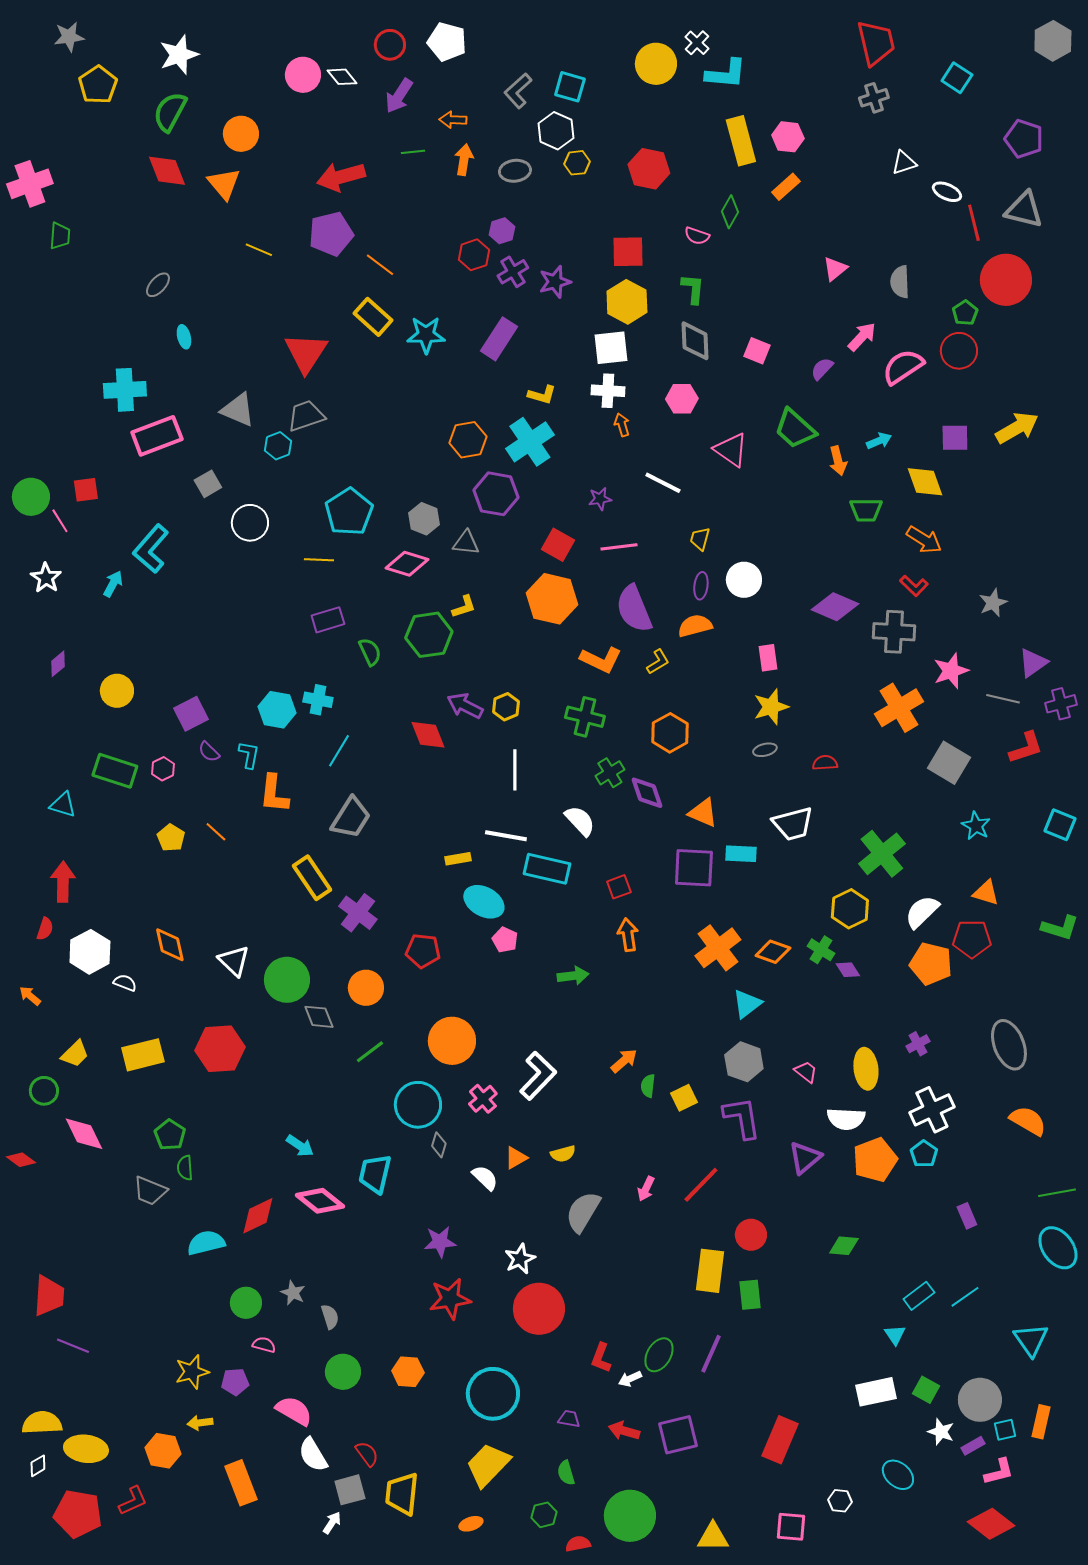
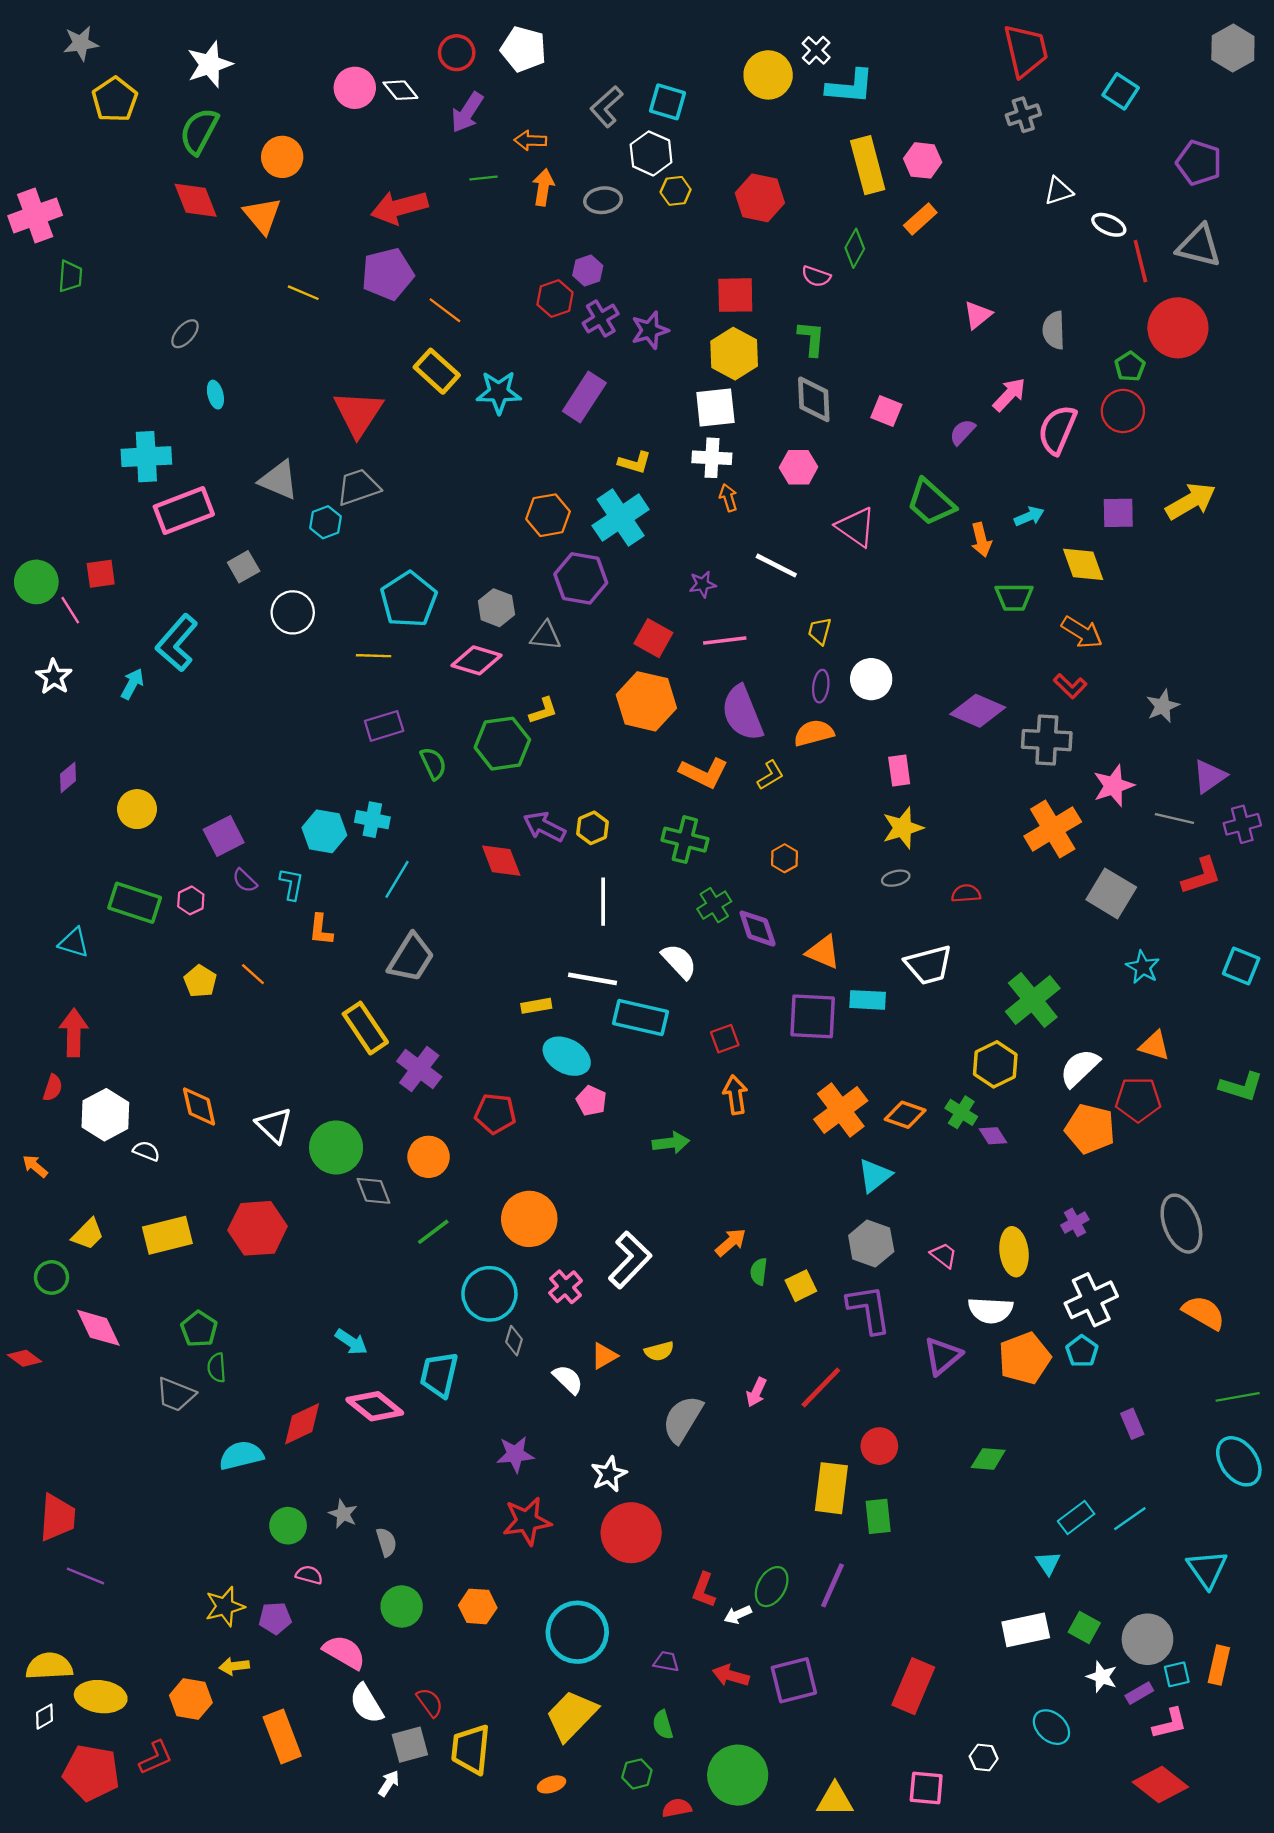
pink semicircle: (903, 367) -> (1057, 430), turned -33
orange hexagon: (670, 733) -> (784, 858), size x0.6
orange L-shape: (274, 794) -> (321, 930), size x0.7

